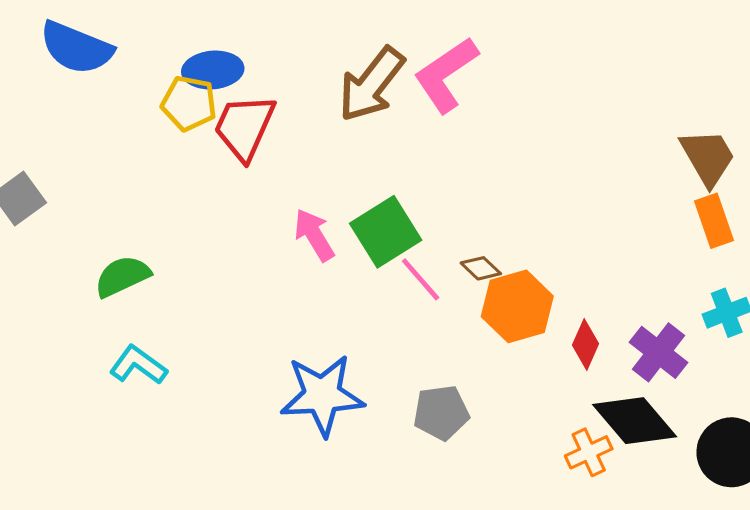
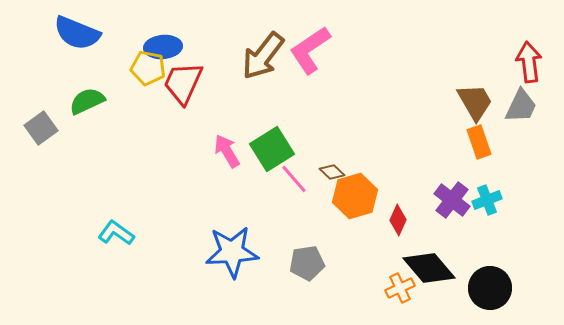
green semicircle: (122, 276) -> (87, 101), moved
purple cross: (658, 352) -> (452, 200), moved

